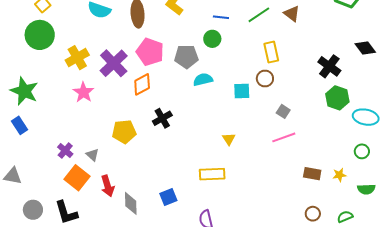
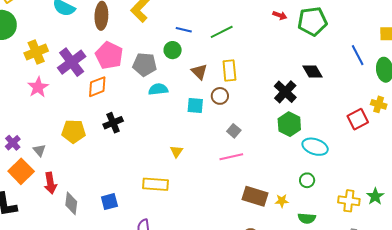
brown triangle: (292, 14) -> (199, 72), moved
black diamond: (365, 48) -> (313, 71), moved
brown rectangle: (312, 174) -> (255, 196), size x1.4

